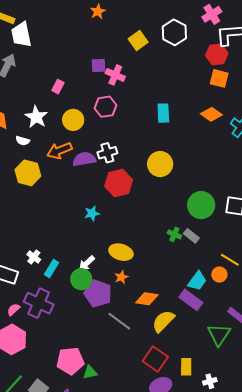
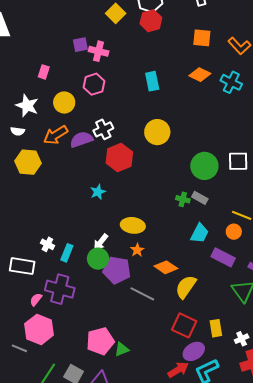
red hexagon: (217, 54) -> (151, 21), moved
cyan trapezoid: (197, 281) -> (200, 233), moved
orange diamond: (147, 299) -> (166, 267), turned 35
purple rectangle: (191, 300) -> (223, 257), moved

